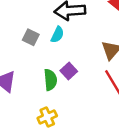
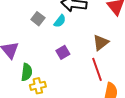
green semicircle: (50, 80) -> (27, 72), moved

